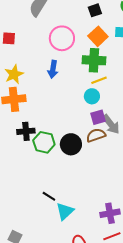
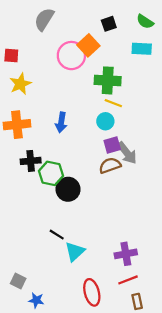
orange square: (98, 36) -> (88, 45), moved
blue arrow: (53, 69) -> (61, 122), moved
yellow star: (14, 74) -> (20, 84), moved
yellow line: (99, 80) -> (113, 103), turned 42
black circle: (71, 144) -> (68, 189), moved

